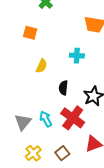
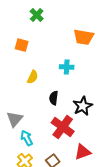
cyan arrow: (46, 119) -> (27, 138), moved
gray triangle: (23, 122) -> (15, 119), moved

